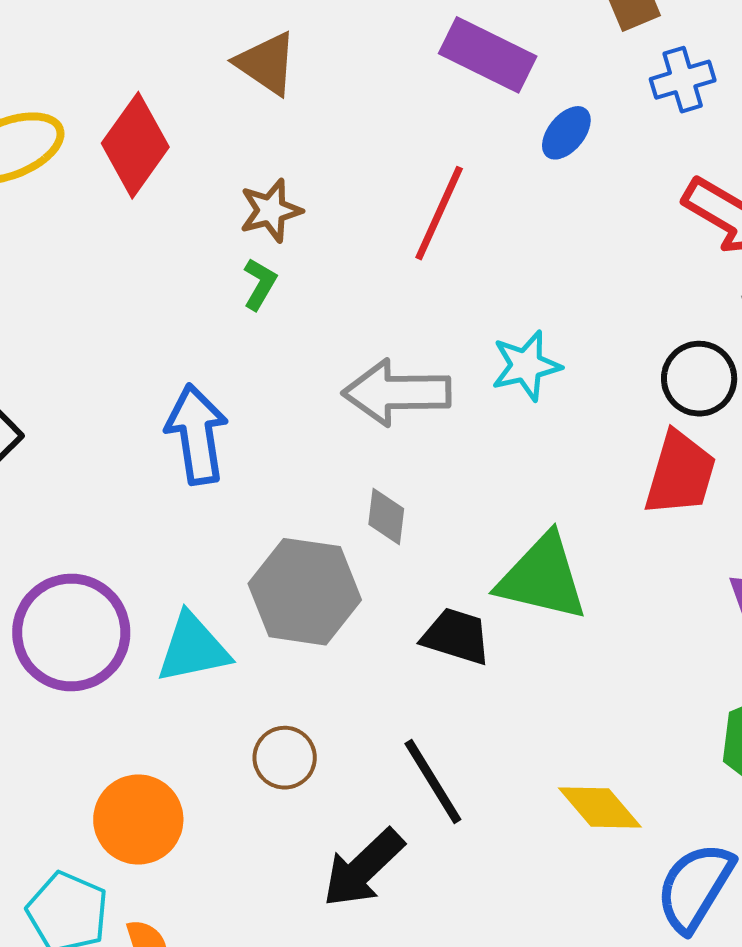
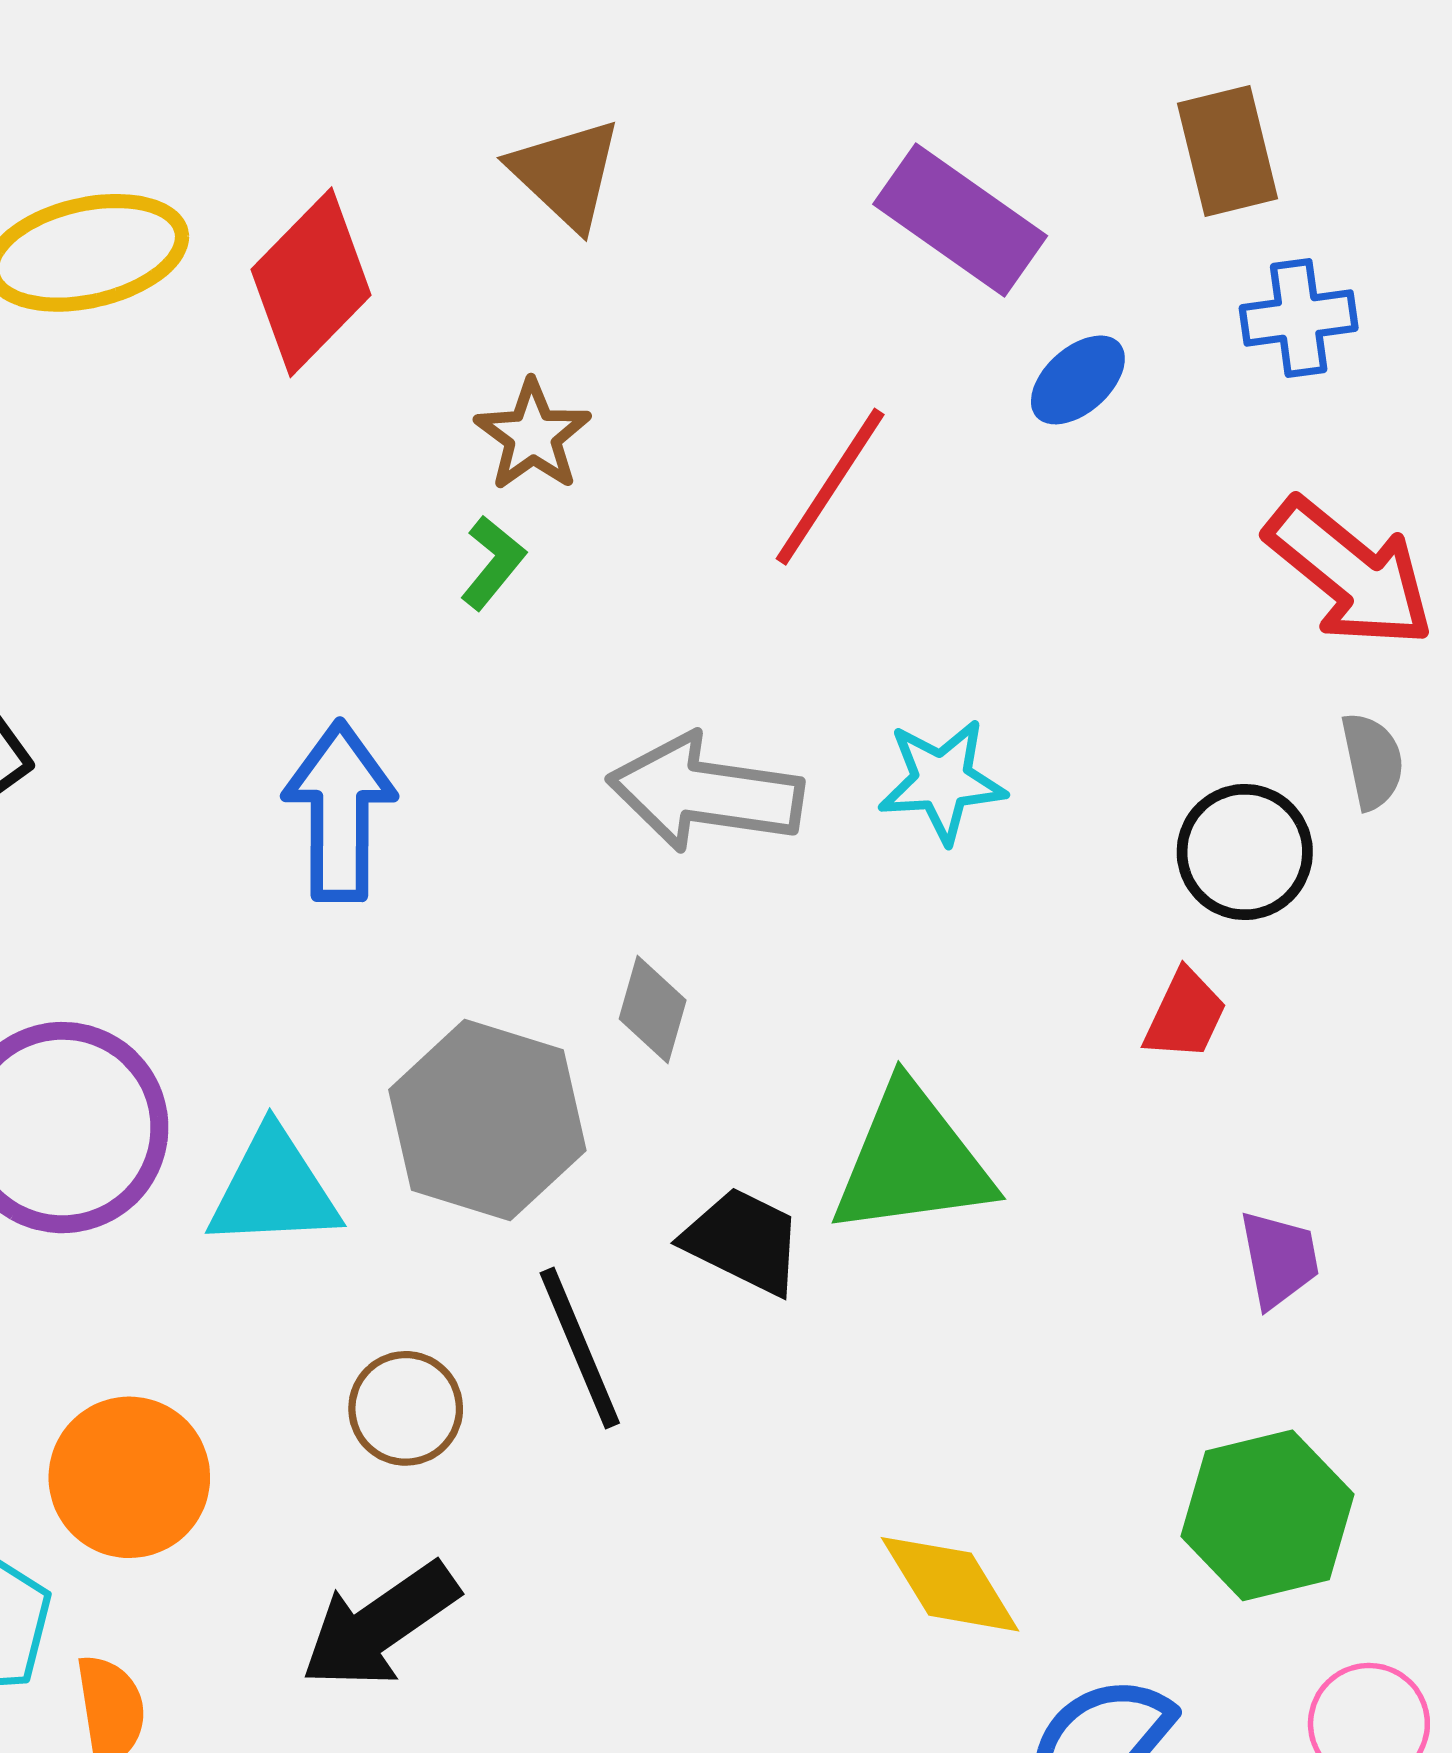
brown star: (271, 210) -> (533, 435), turned -30
red trapezoid: (680, 474) -> (1185, 1015), size x0.6
green triangle: (542, 578) -> (912, 1161), turned -30
black line: (433, 782) -> (580, 1348), moved
black arrow: (363, 868) -> (380, 1625), moved

